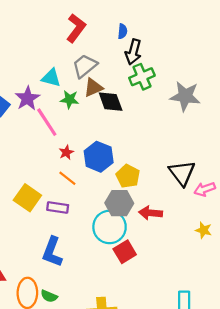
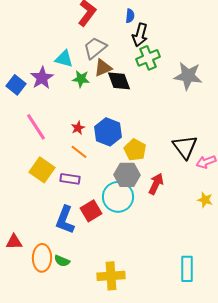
pink line: (47, 122) -> (36, 127), moved
red arrow: (151, 213) -> (156, 184), turned 110
red square: (125, 252) -> (91, 211), moved

